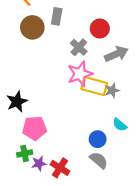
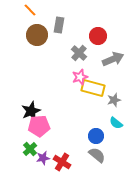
pink star: (80, 74) -> (80, 77), size x0.7
gray star: (112, 90) -> (114, 100), moved
black star: (17, 102) -> (31, 111), moved
green cross: (25, 154) -> (30, 149), turned -32

